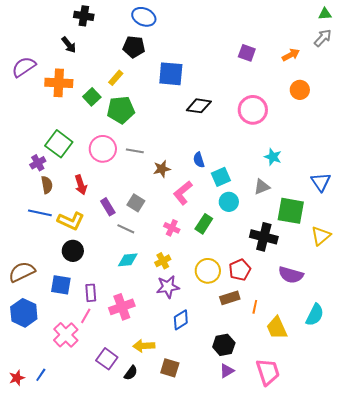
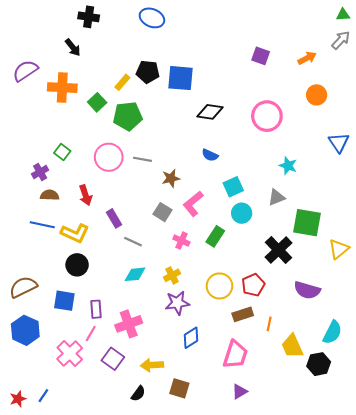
black pentagon: (134, 47) -> (148, 72), moved
green square: (59, 144) -> (62, 152), size x0.6
blue semicircle: (199, 160) -> (210, 155), moved, turned -49
blue triangle: (321, 182) -> (339, 142), moved
brown semicircle: (47, 185) -> (50, 195), turned -78
gray square: (136, 203) -> (162, 212), moved
black cross: (264, 237) -> (279, 250), turned 32
black hexagon: (224, 345) -> (319, 364), moved
purple square: (107, 359) -> (113, 359), moved
pink trapezoid: (268, 372) -> (235, 355), moved, turned 36

